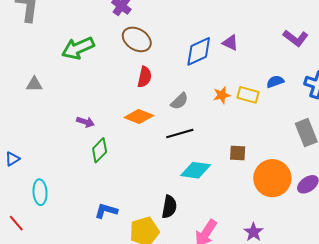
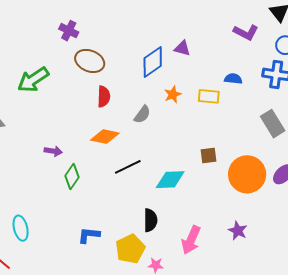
blue semicircle: (275, 82) -> (233, 79), turned 36
orange star: (222, 95) -> (173, 95), moved
black line: (180, 134) -> (128, 167), moved

